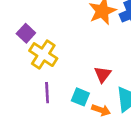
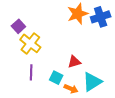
red triangle: (103, 74) -> (74, 62), turned 32

